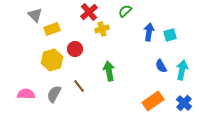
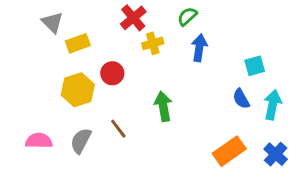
blue arrow: (149, 32) -> (199, 48), moved
cyan square: (170, 35) -> (255, 66), moved

